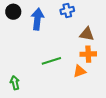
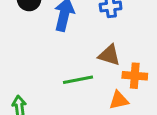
brown triangle: (87, 34) -> (109, 55), moved

